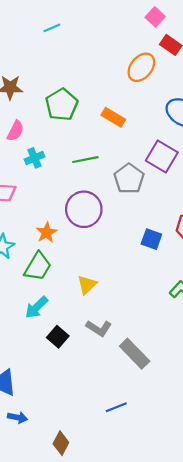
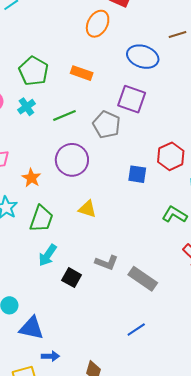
cyan cross: (35, 158) -> (26, 107), moved
orange star: (47, 232) -> (31, 178), moved
yellow triangle: (87, 285) -> (87, 209), moved, turned -48

